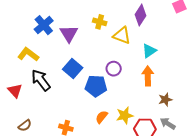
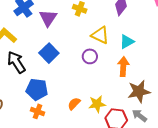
yellow triangle: (122, 35) -> (100, 35), moved
blue pentagon: (96, 86) -> (37, 89), moved
brown star: (165, 100) -> (139, 91), size x1.6

